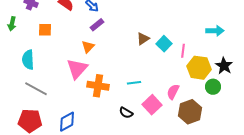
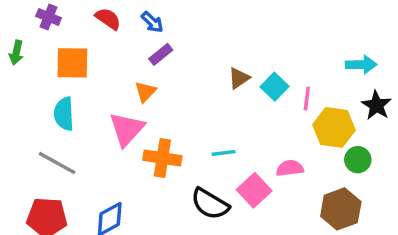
orange square: (45, 30) -> (72, 63), size x1.5
cyan semicircle: (28, 60) -> (64, 114), moved
black star: (224, 66) -> (376, 105), moved
pink semicircle: (173, 92) -> (290, 168), turned 56
brown hexagon: (190, 112) -> (341, 209), moved
black semicircle: (126, 113) -> (210, 204), size x1.6

